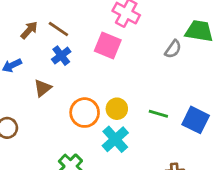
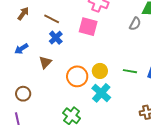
brown arrow: (29, 30) -> (23, 14), moved

